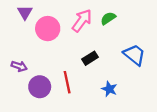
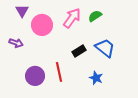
blue trapezoid: (134, 55) -> (105, 48), moved
purple arrow: (19, 66) -> (16, 43), moved

